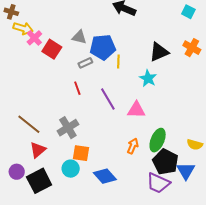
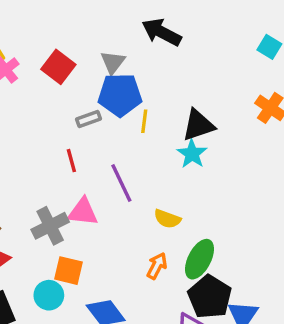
gray triangle: (79, 37) -> (113, 62), moved, turned 49
red square: (52, 49) -> (58, 67), moved
black triangle: (159, 52) -> (198, 125), moved
pink triangle: (136, 110) -> (83, 212), moved
yellow semicircle: (195, 145) -> (167, 219), moved

